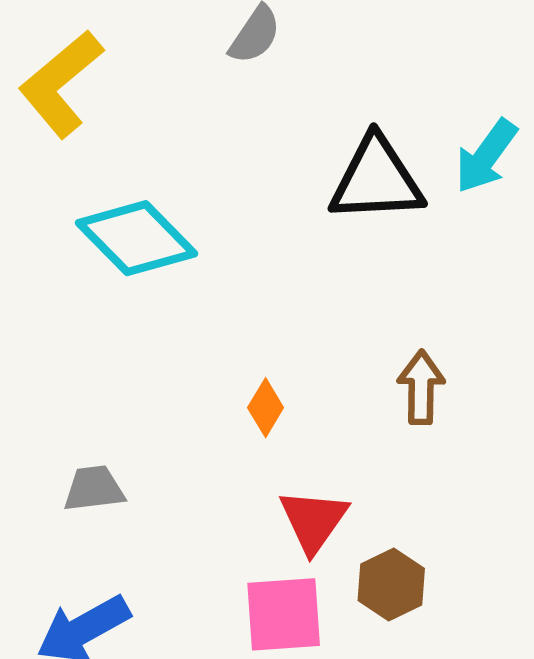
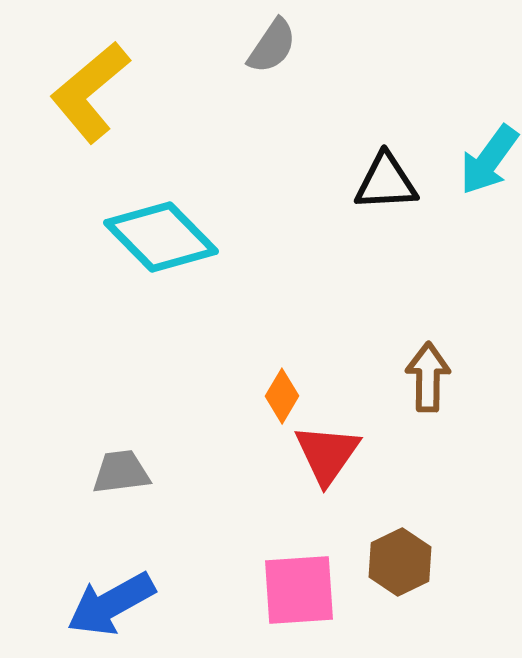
black triangle: (376, 180) -> (386, 182), size x0.7
red triangle: (313, 521) -> (327, 454), moved

